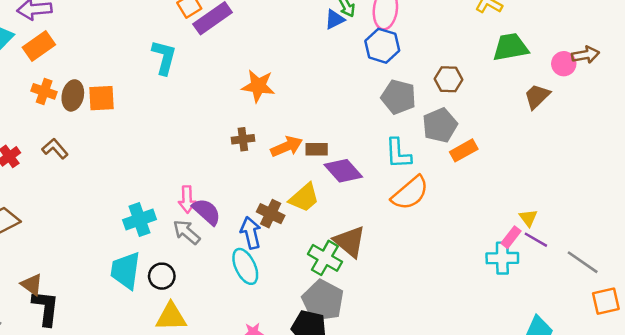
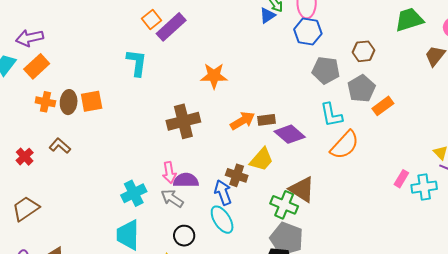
brown cross: (243, 139) -> (183, 121), moved, size x1.8
purple semicircle: (207, 212) -> (186, 180), turned -35
pink rectangle: (511, 237) -> (401, 179), moved
black circle: (162, 276) -> (184, 236), moved

